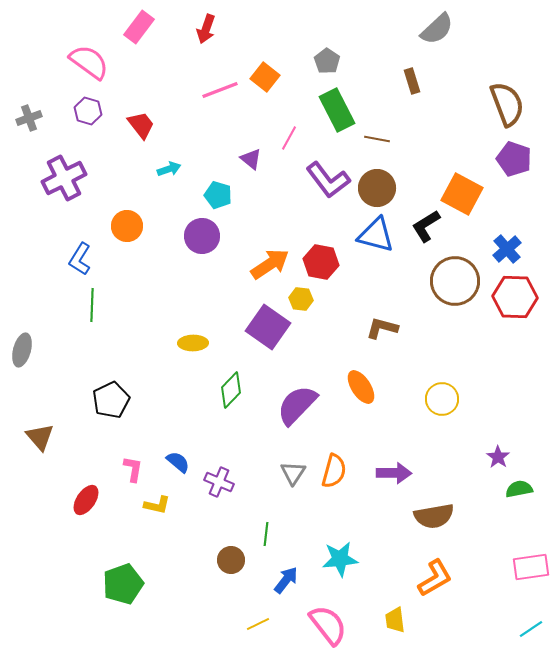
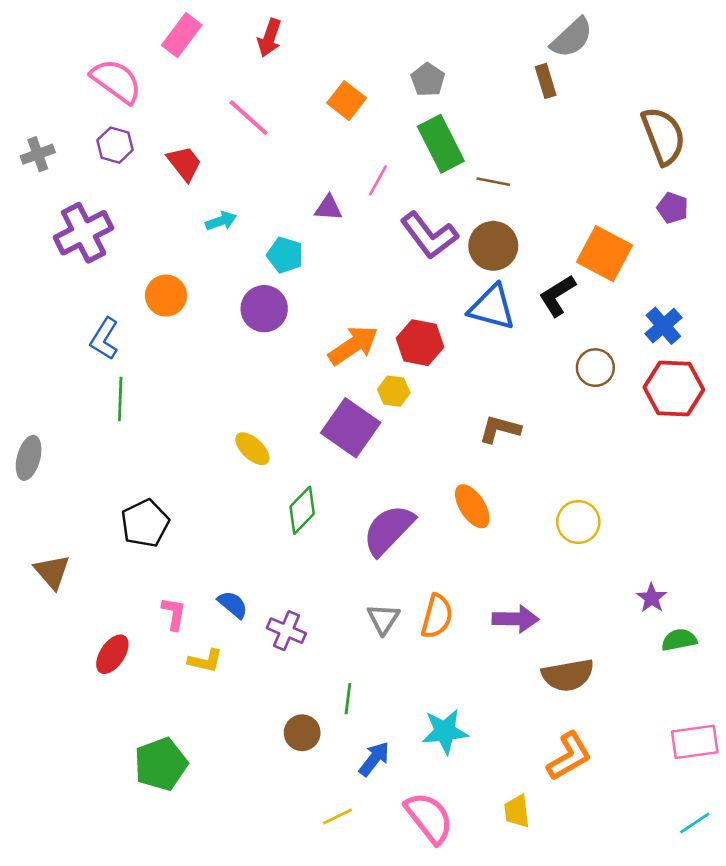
brown rectangle: (412, 81) -> (546, 81), moved
pink line: (220, 90) -> (248, 118), moved, turned 63
purple triangle: (251, 159) -> (328, 208), turned -35
purple pentagon: (514, 159) -> (673, 208), size x0.7
brown circle: (455, 281) -> (595, 368), size x0.6
yellow ellipse: (193, 343) -> (252, 449), turned 44

